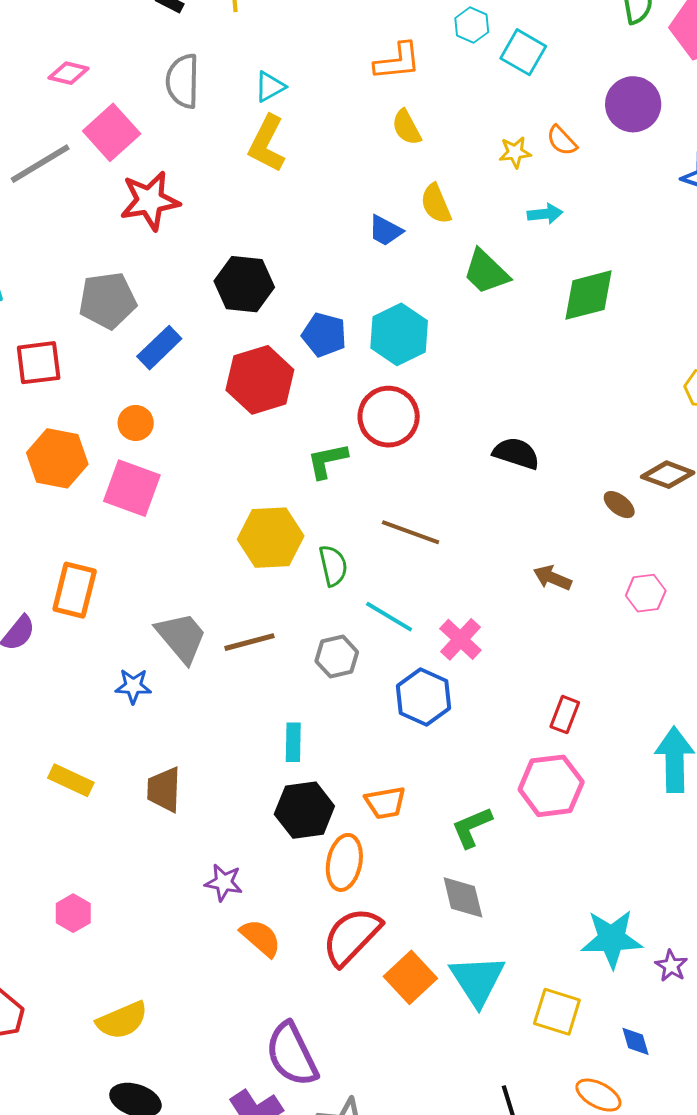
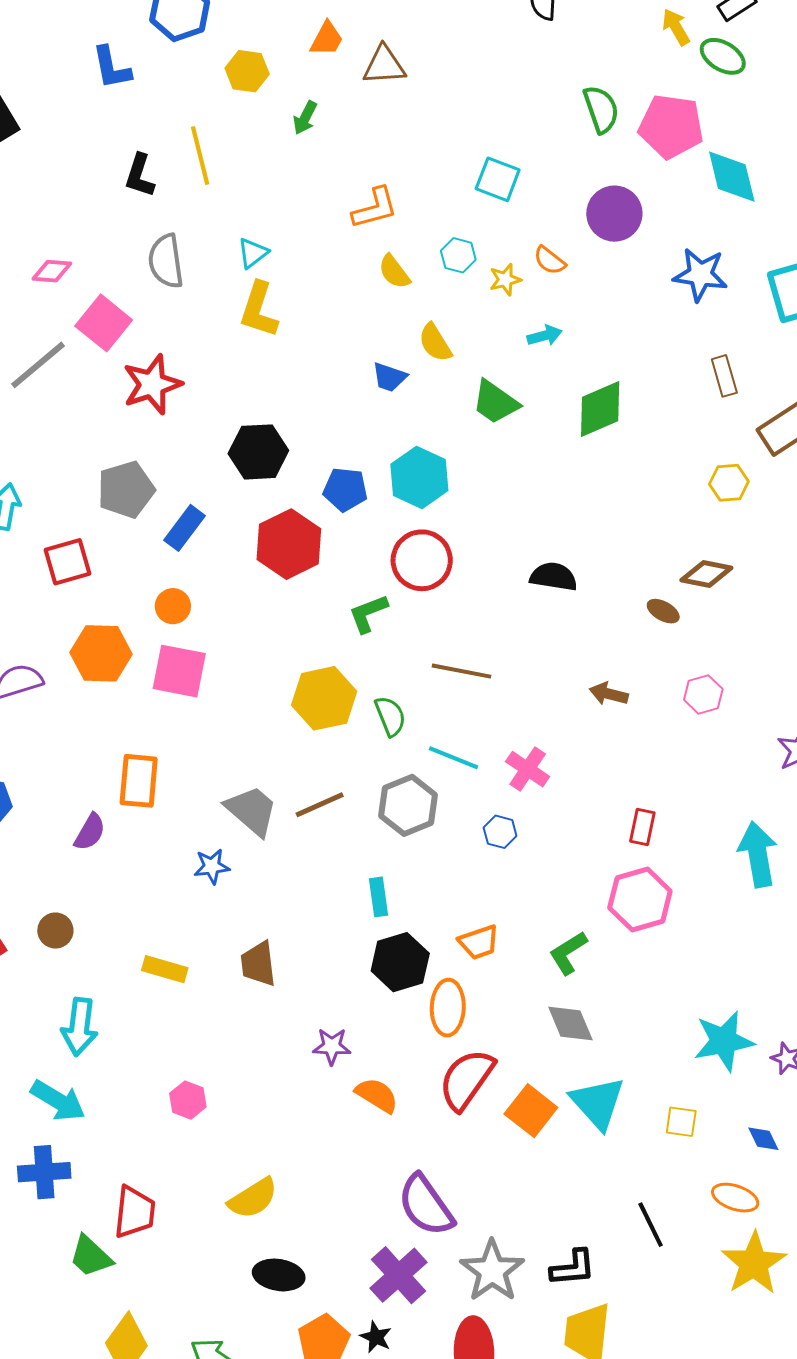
cyan hexagon: (472, 25) -> (458, 255), moved
gray hexagon: (337, 657) -> (408, 805), size x1.4
blue hexagon: (423, 697) -> (500, 832), size x0.6
yellow square: (557, 1012) -> (681, 1122), size x0.7

